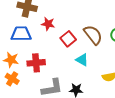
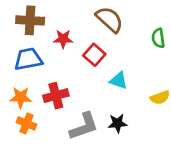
brown semicircle: (93, 35) -> (110, 19), moved

